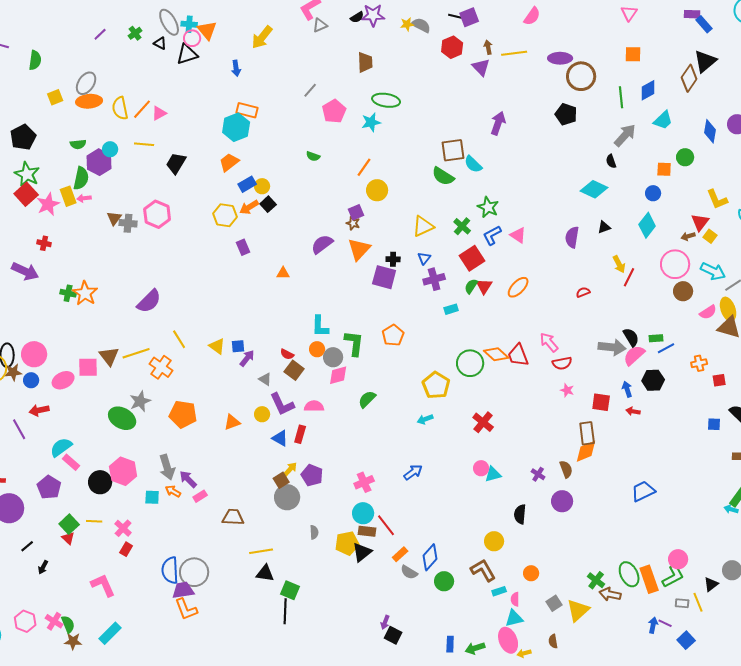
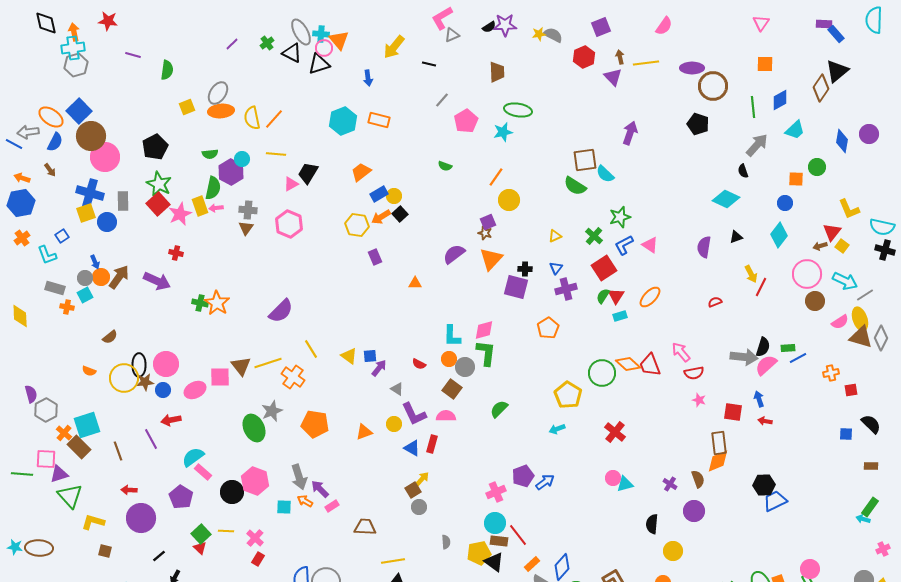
black line: (455, 16) -> (429, 64), moved
black triangle: (160, 43) -> (292, 53), size x1.5
pink triangle: (159, 113) -> (291, 184), moved
cyan hexagon: (236, 127) -> (343, 121), moved
green star: (488, 207) -> (620, 217), turned 30
gray cross: (128, 223) -> (248, 210), moved
yellow triangle: (423, 226) -> (555, 236), size x0.6
cyan rectangle: (451, 309) -> (620, 316), moved
orange pentagon: (393, 335) -> (548, 328), moved
black semicircle: (631, 337) -> (763, 347), turned 48
brown square: (294, 370) -> (452, 389), moved
pink diamond: (338, 375) -> (484, 330), moved
black hexagon: (653, 380) -> (764, 485), moved
green ellipse: (122, 418) -> (254, 428), turned 36
purple pentagon: (312, 475) -> (523, 476), moved, turned 30
gray circle: (287, 497) -> (419, 507), size x0.6
yellow circle: (494, 541) -> (673, 551), moved
black triangle: (362, 552) -> (494, 562), turned -45

